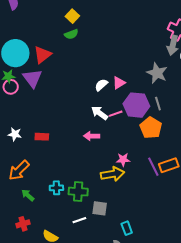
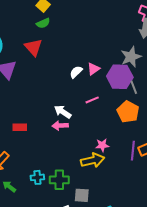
red triangle: (42, 55) -> (33, 47), moved, turned -30
gray star: (157, 73) -> (131, 57), turned 30
purple hexagon: (136, 105) -> (120, 77), moved
white arrow: (100, 113) -> (63, 112), moved
pink arrow: (92, 136) -> (60, 126), moved
purple line: (153, 167) -> (133, 151), turned 36

